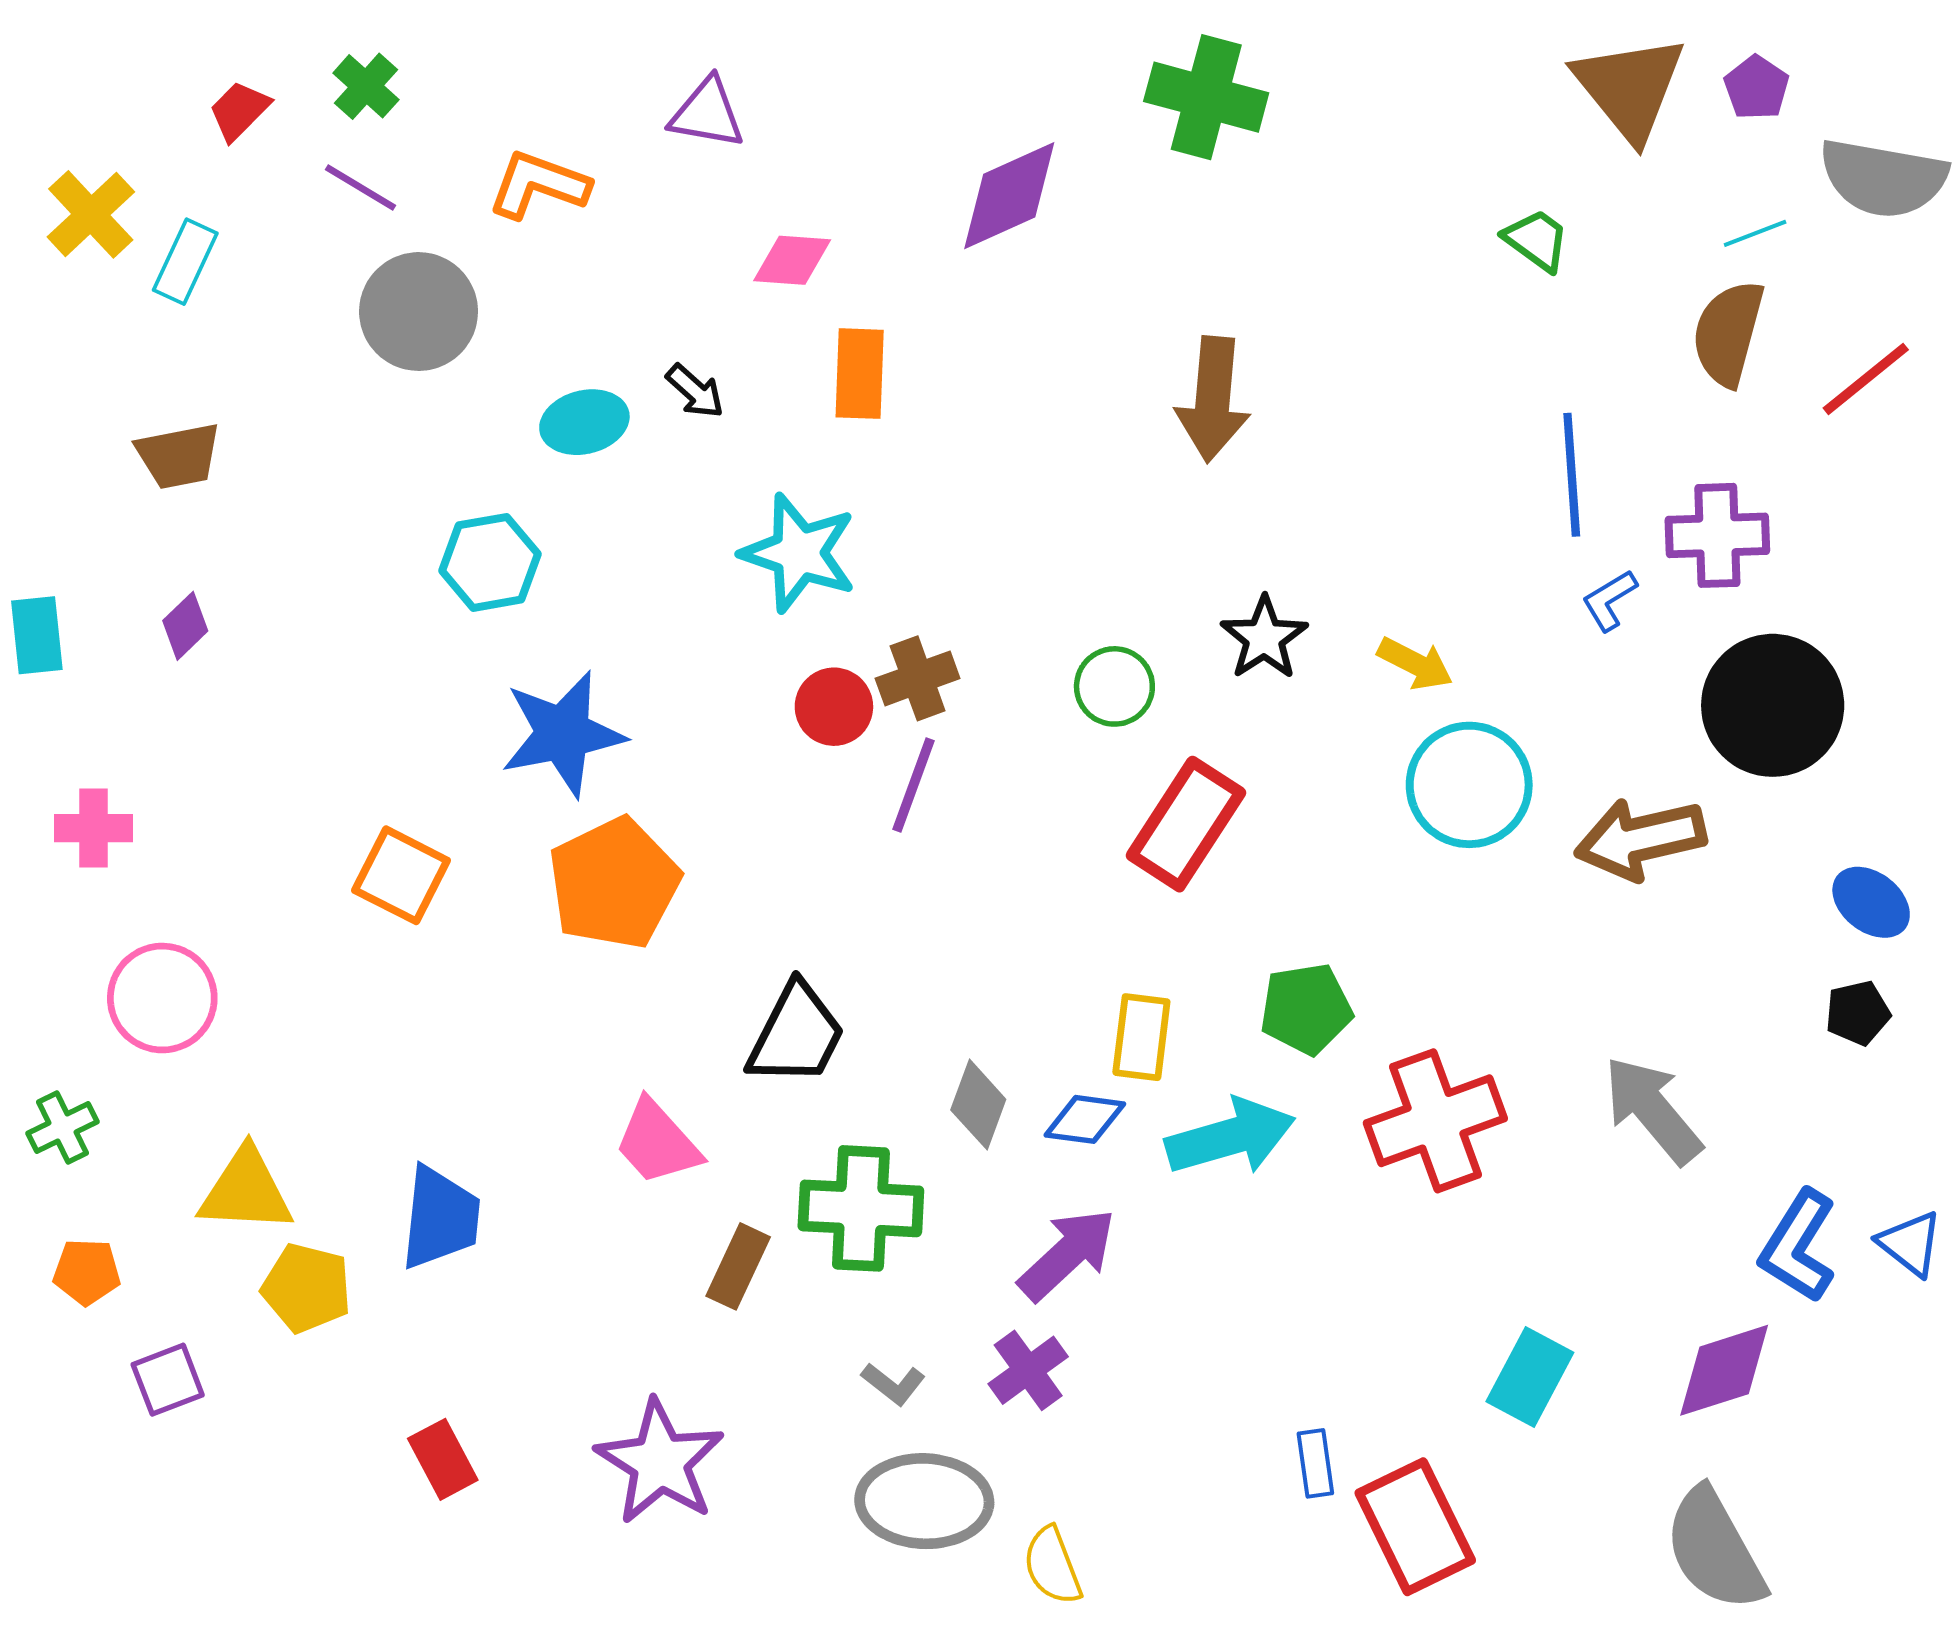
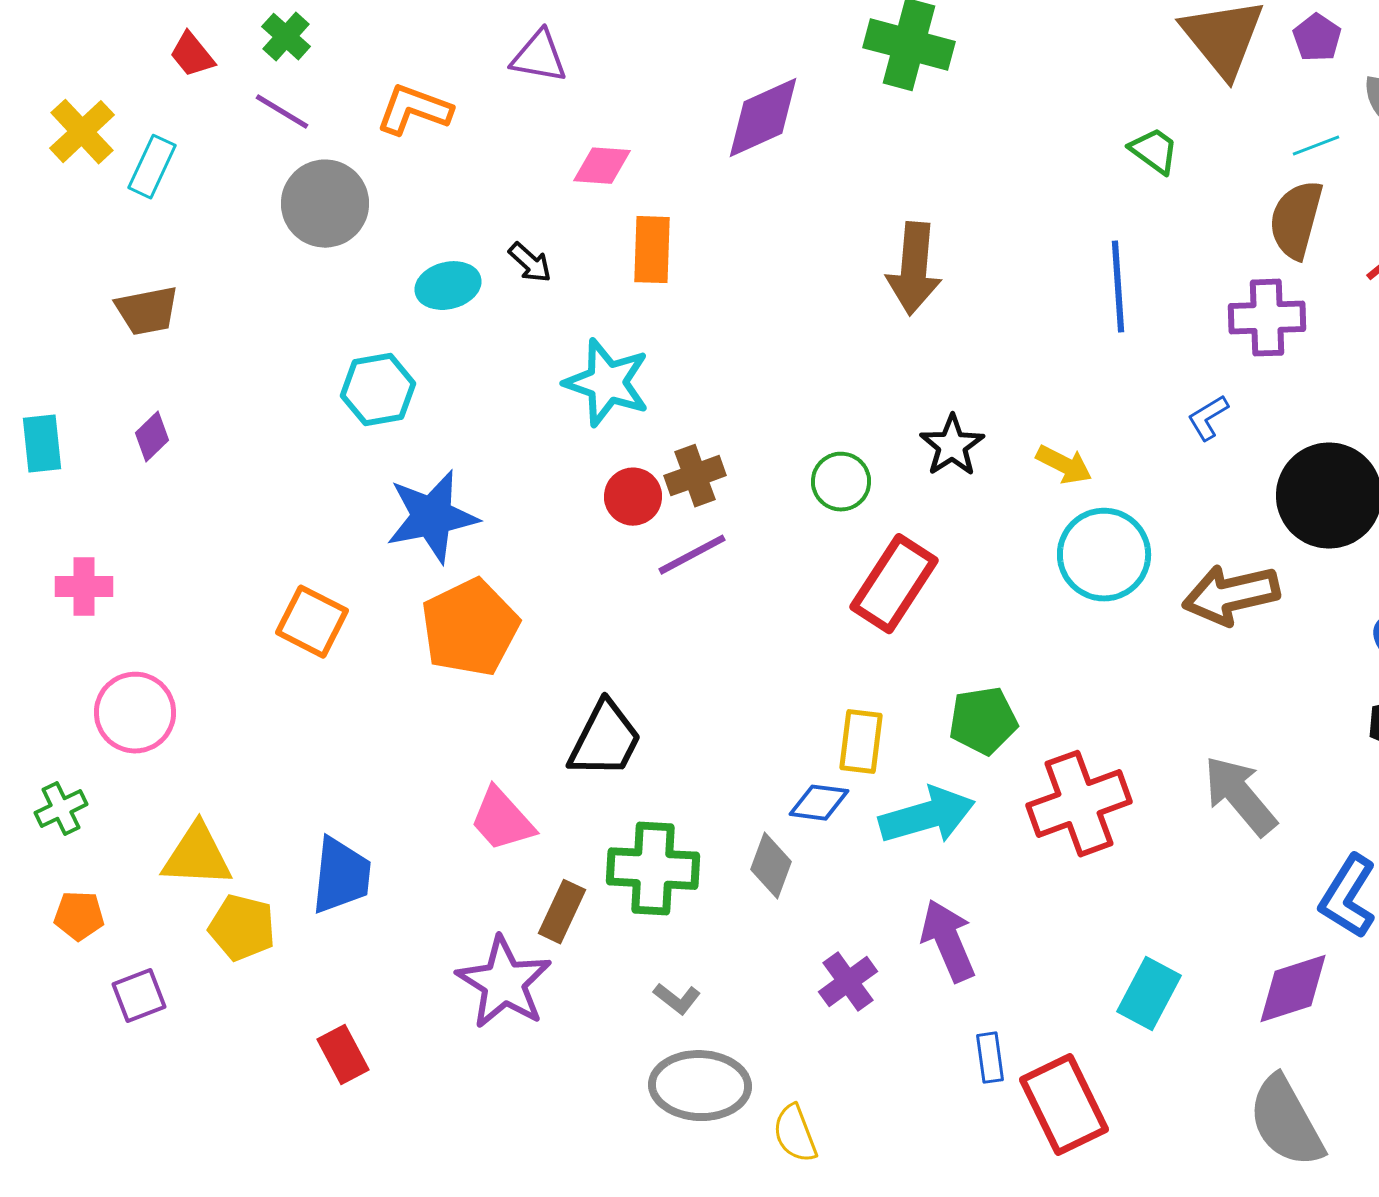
red trapezoid: (239, 111) -> (192, 55), turned -84
blue line: (1572, 475) -> (1118, 287), moved
purple cross: (1717, 535) -> (1267, 318), moved
purple line: (914, 785) -> (692, 555), turned 42
gray diamond: (978, 1105) -> (771, 866), moved
purple arrow: (1067, 1254) -> (948, 941), moved, turned -70
purple cross: (1028, 1370) -> (848, 982), moved
purple star: (660, 1462) -> (504, 983), moved

